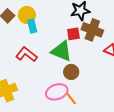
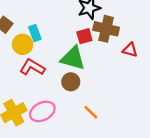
yellow circle: (27, 15) -> (23, 44), moved
brown circle: (71, 72) -> (71, 82), moved
pink ellipse: (57, 92) -> (42, 111), moved

